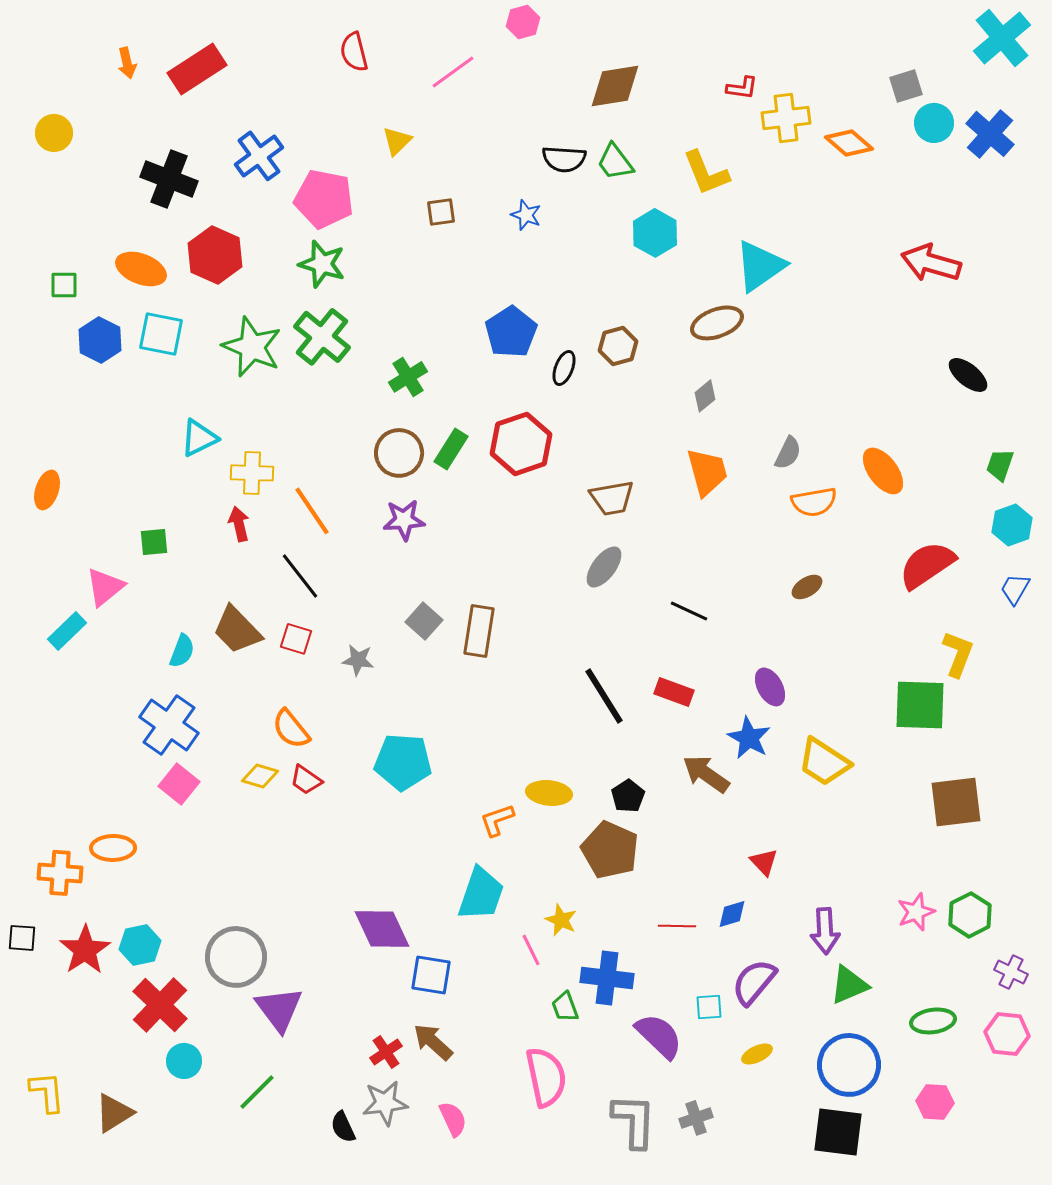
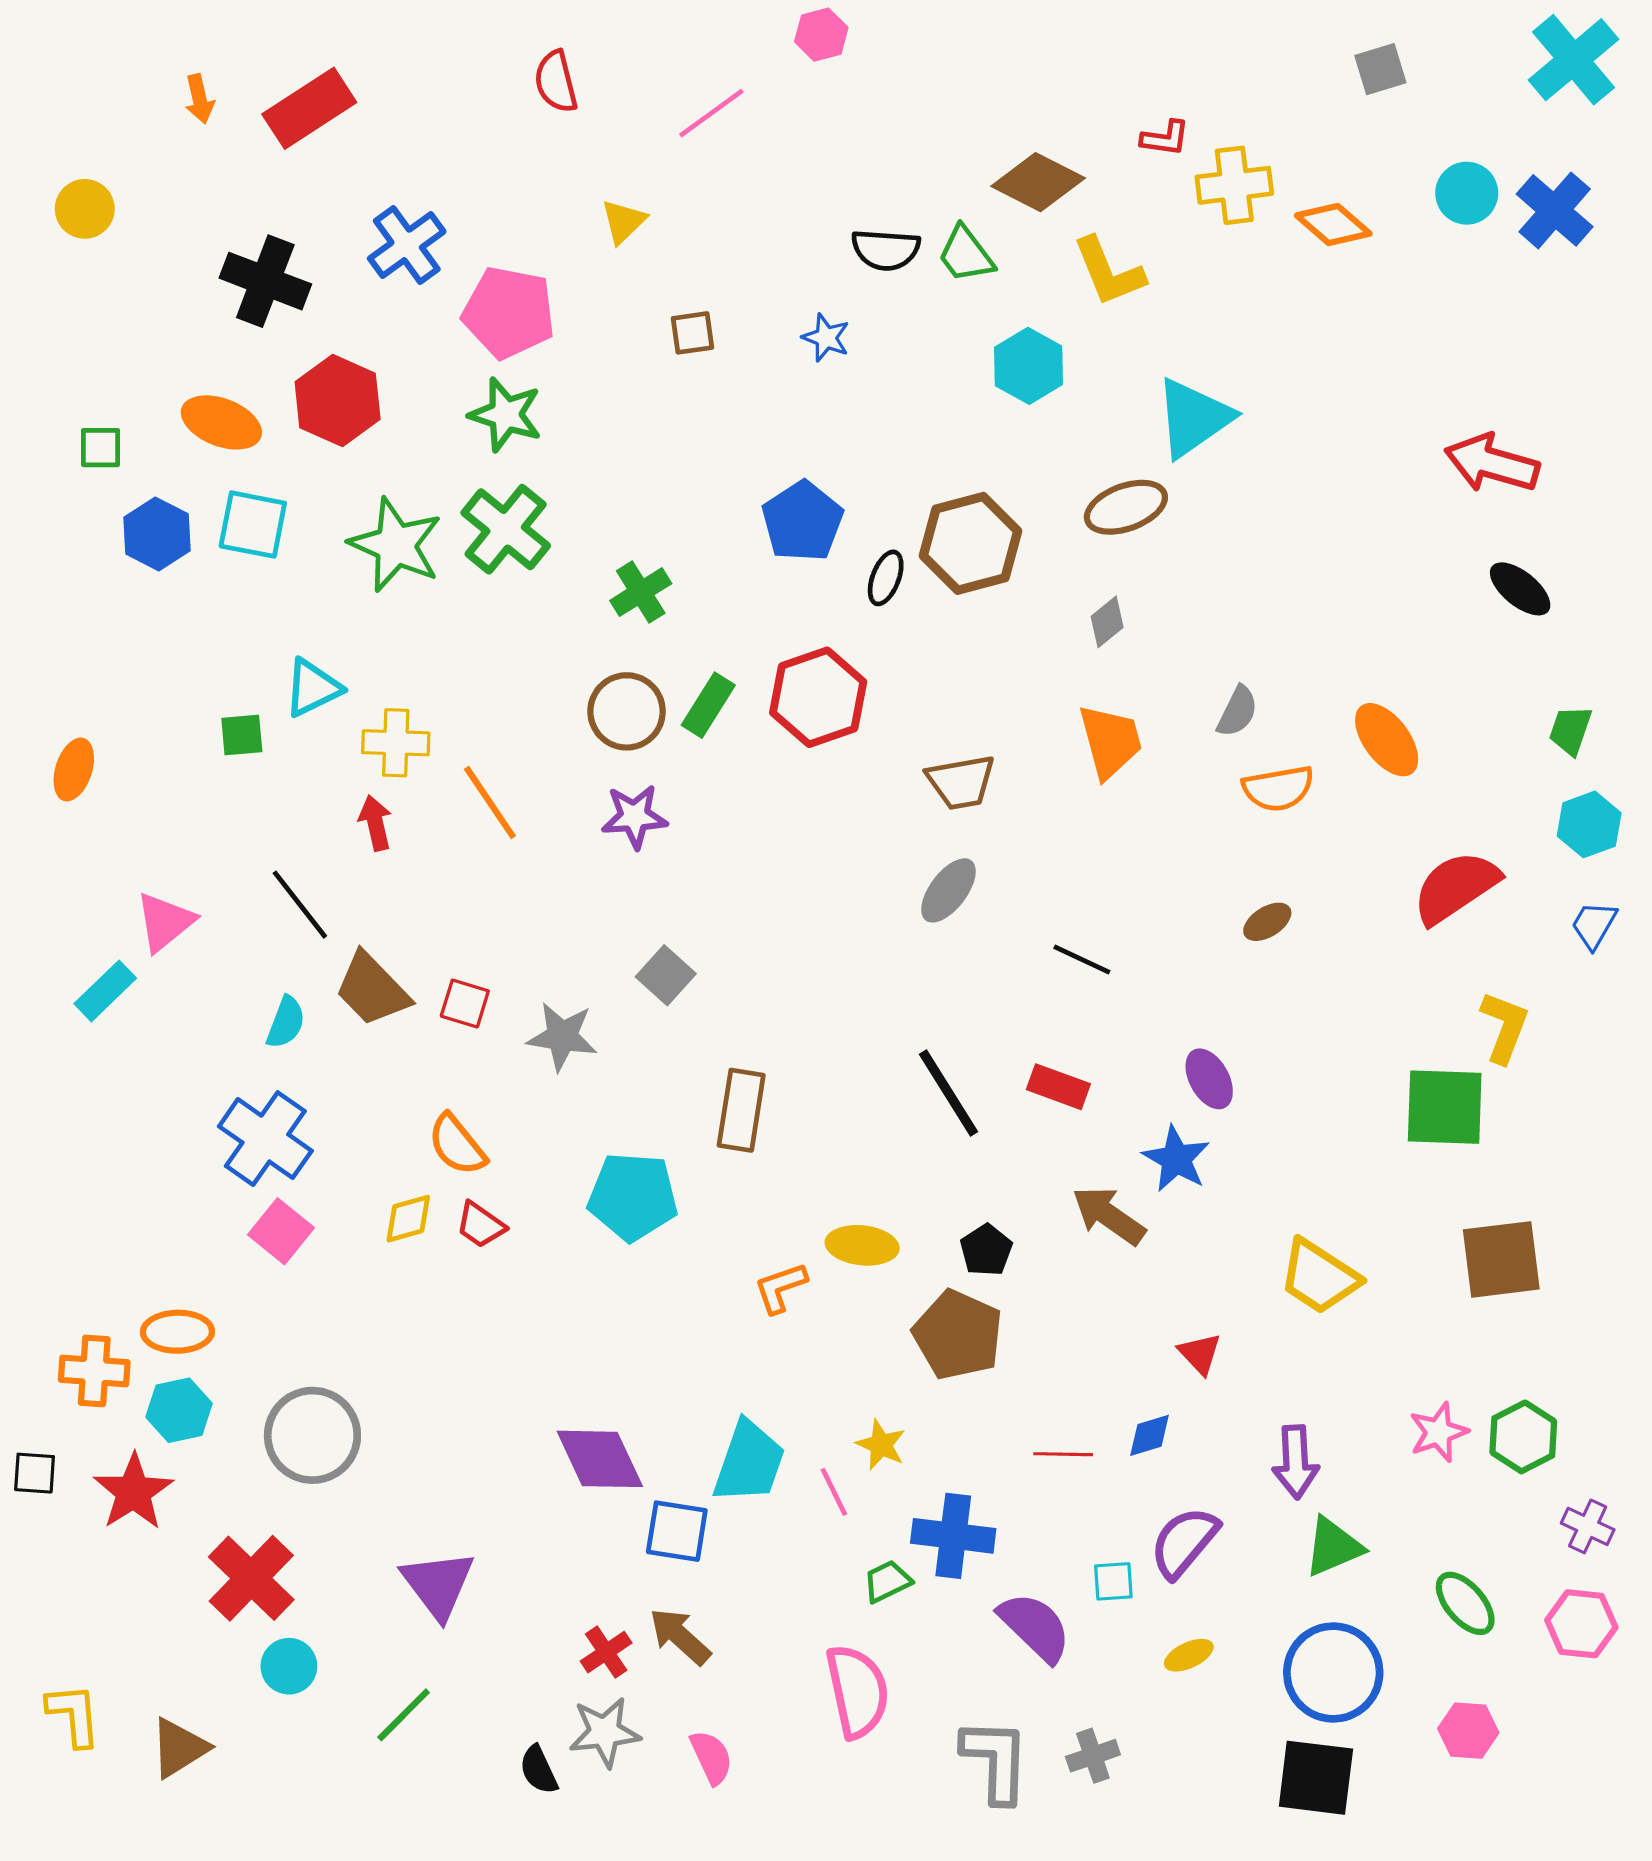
brown diamond: (615, 86) -> (1038, 182), moved, turned 36
gray square: (906, 86) -> (1380, 69), moved
red arrow: (931, 263) -> (1492, 463), moved
brown hexagon: (618, 346) -> (970, 543), size x1.6
green square: (154, 542) -> (242, 735), moved
black line: (300, 576) -> (300, 905), moved
brown rectangle: (479, 631) -> (741, 1110), moved
gray star: (358, 660) -> (562, 1036), size x1.4
yellow trapezoid: (824, 762) -> (1319, 1277), moved
yellow diamond: (260, 776) -> (408, 1219), turned -33
cyan trapezoid: (481, 894) -> (749, 1462), moved
cyan hexagon: (140, 945) -> (179, 1410), moved
gray circle: (236, 957) -> (312, 1435), moved
green trapezoid: (565, 1007) -> (887, 1581), turned 84
green ellipse: (933, 1021) -> (1465, 1603), turned 57

